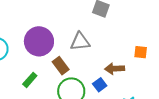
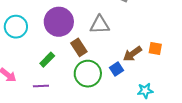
orange square: (141, 52) -> (155, 49), moved
brown arrow: (115, 69) -> (132, 54), turned -36

